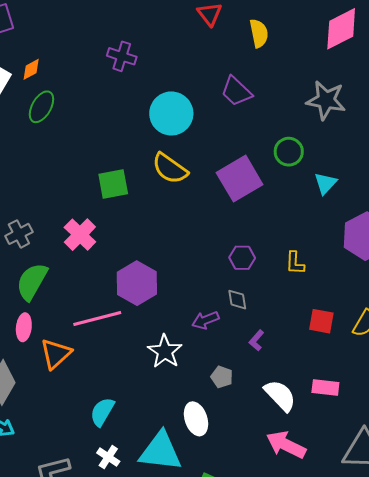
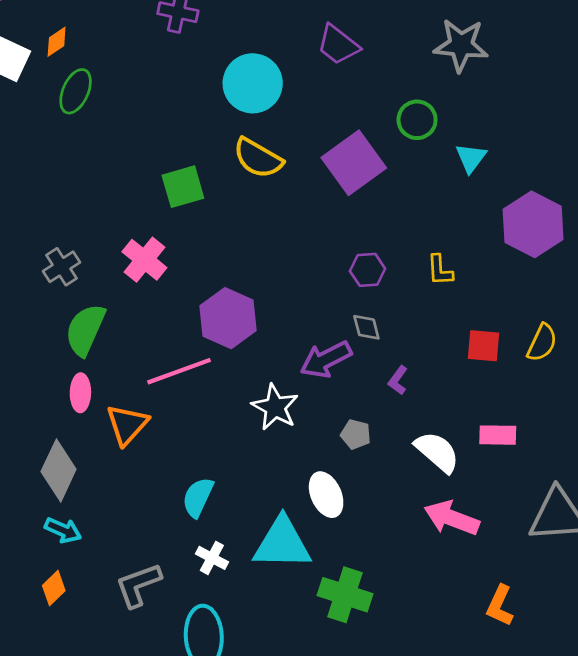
purple arrow: (205, 320) -> (326, 359), size x1.4

